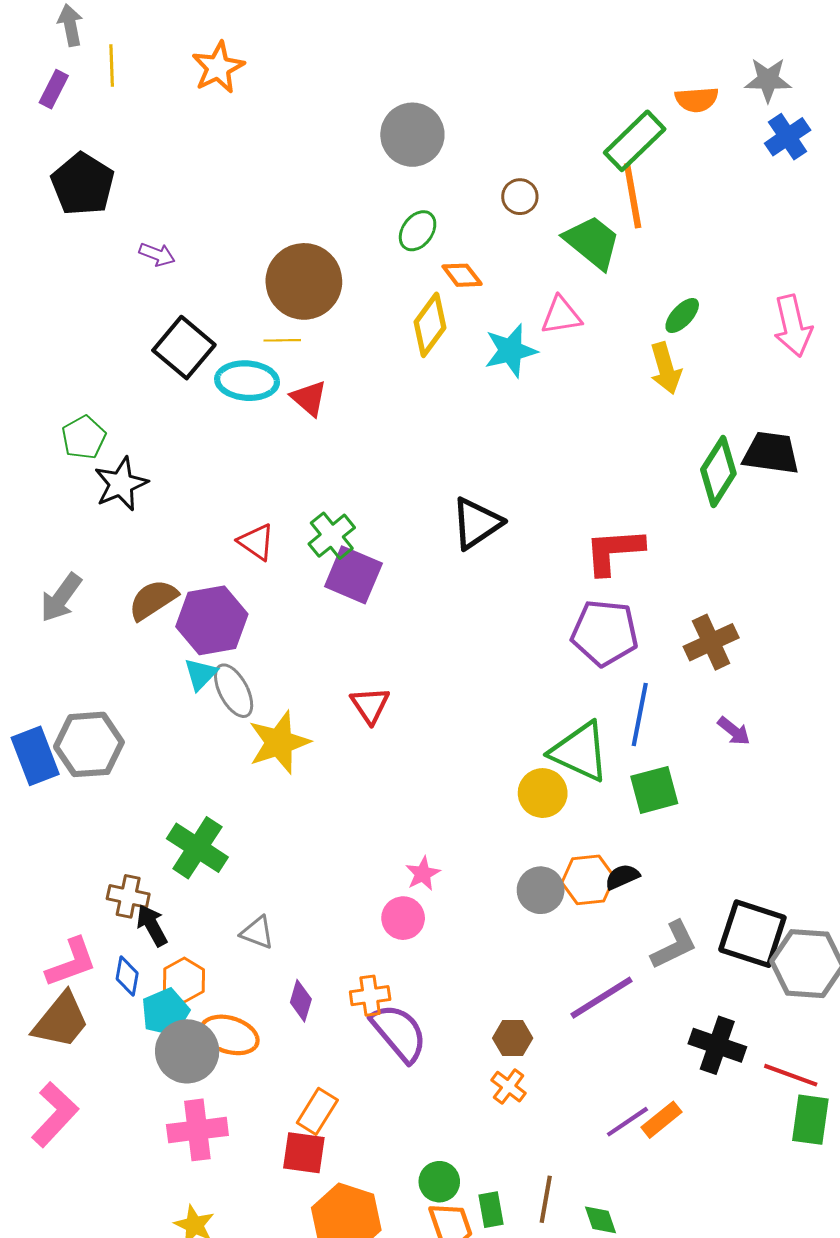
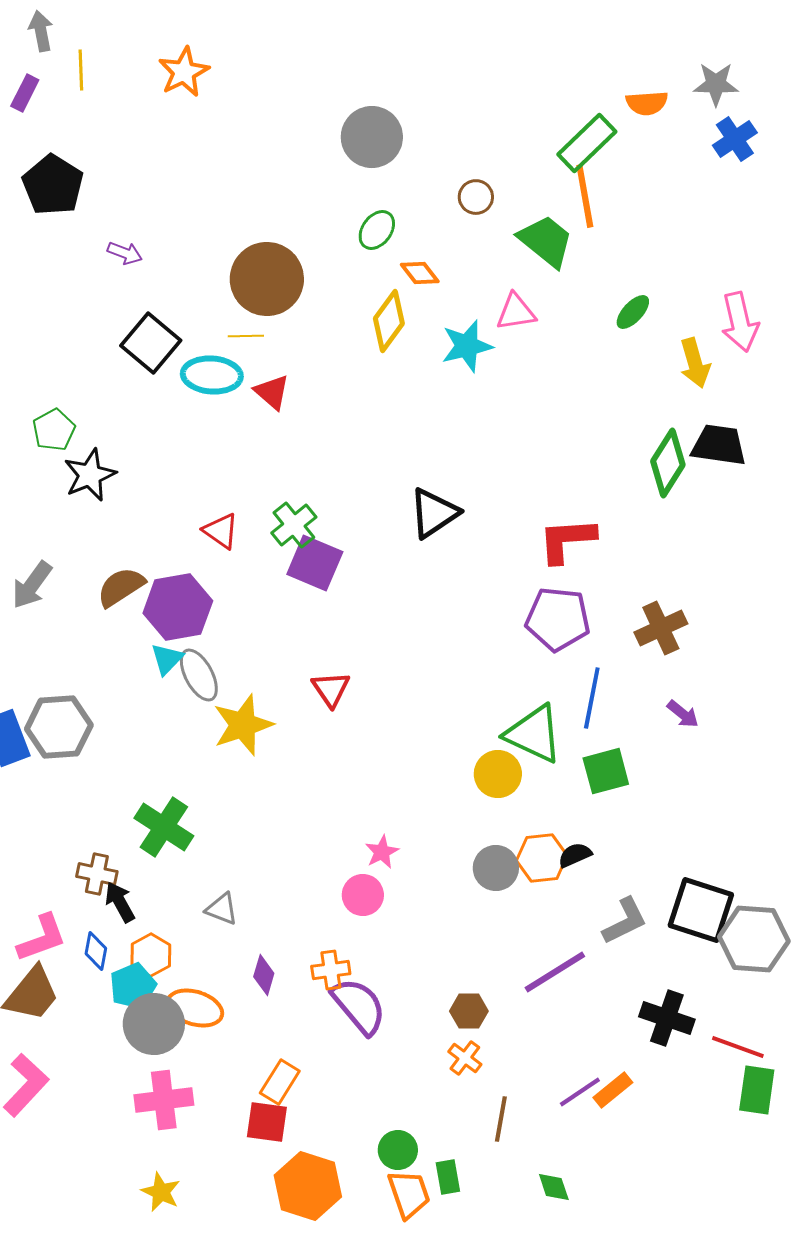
yellow arrow: (666, 368) -> (695, 363), moved
brown line: (546, 1199) -> (501, 1119), moved

